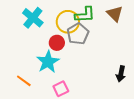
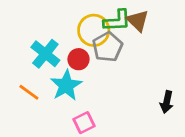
brown triangle: (115, 14) -> (138, 21), moved
cyan cross: (33, 18) -> (45, 54), moved
orange line: (24, 81) -> (29, 92), moved

